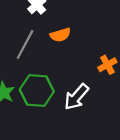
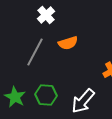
green hexagon: (37, 90) -> (46, 95), size x0.7

